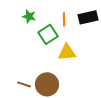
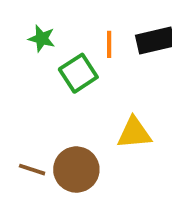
yellow triangle: (67, 52) -> (134, 133), moved

